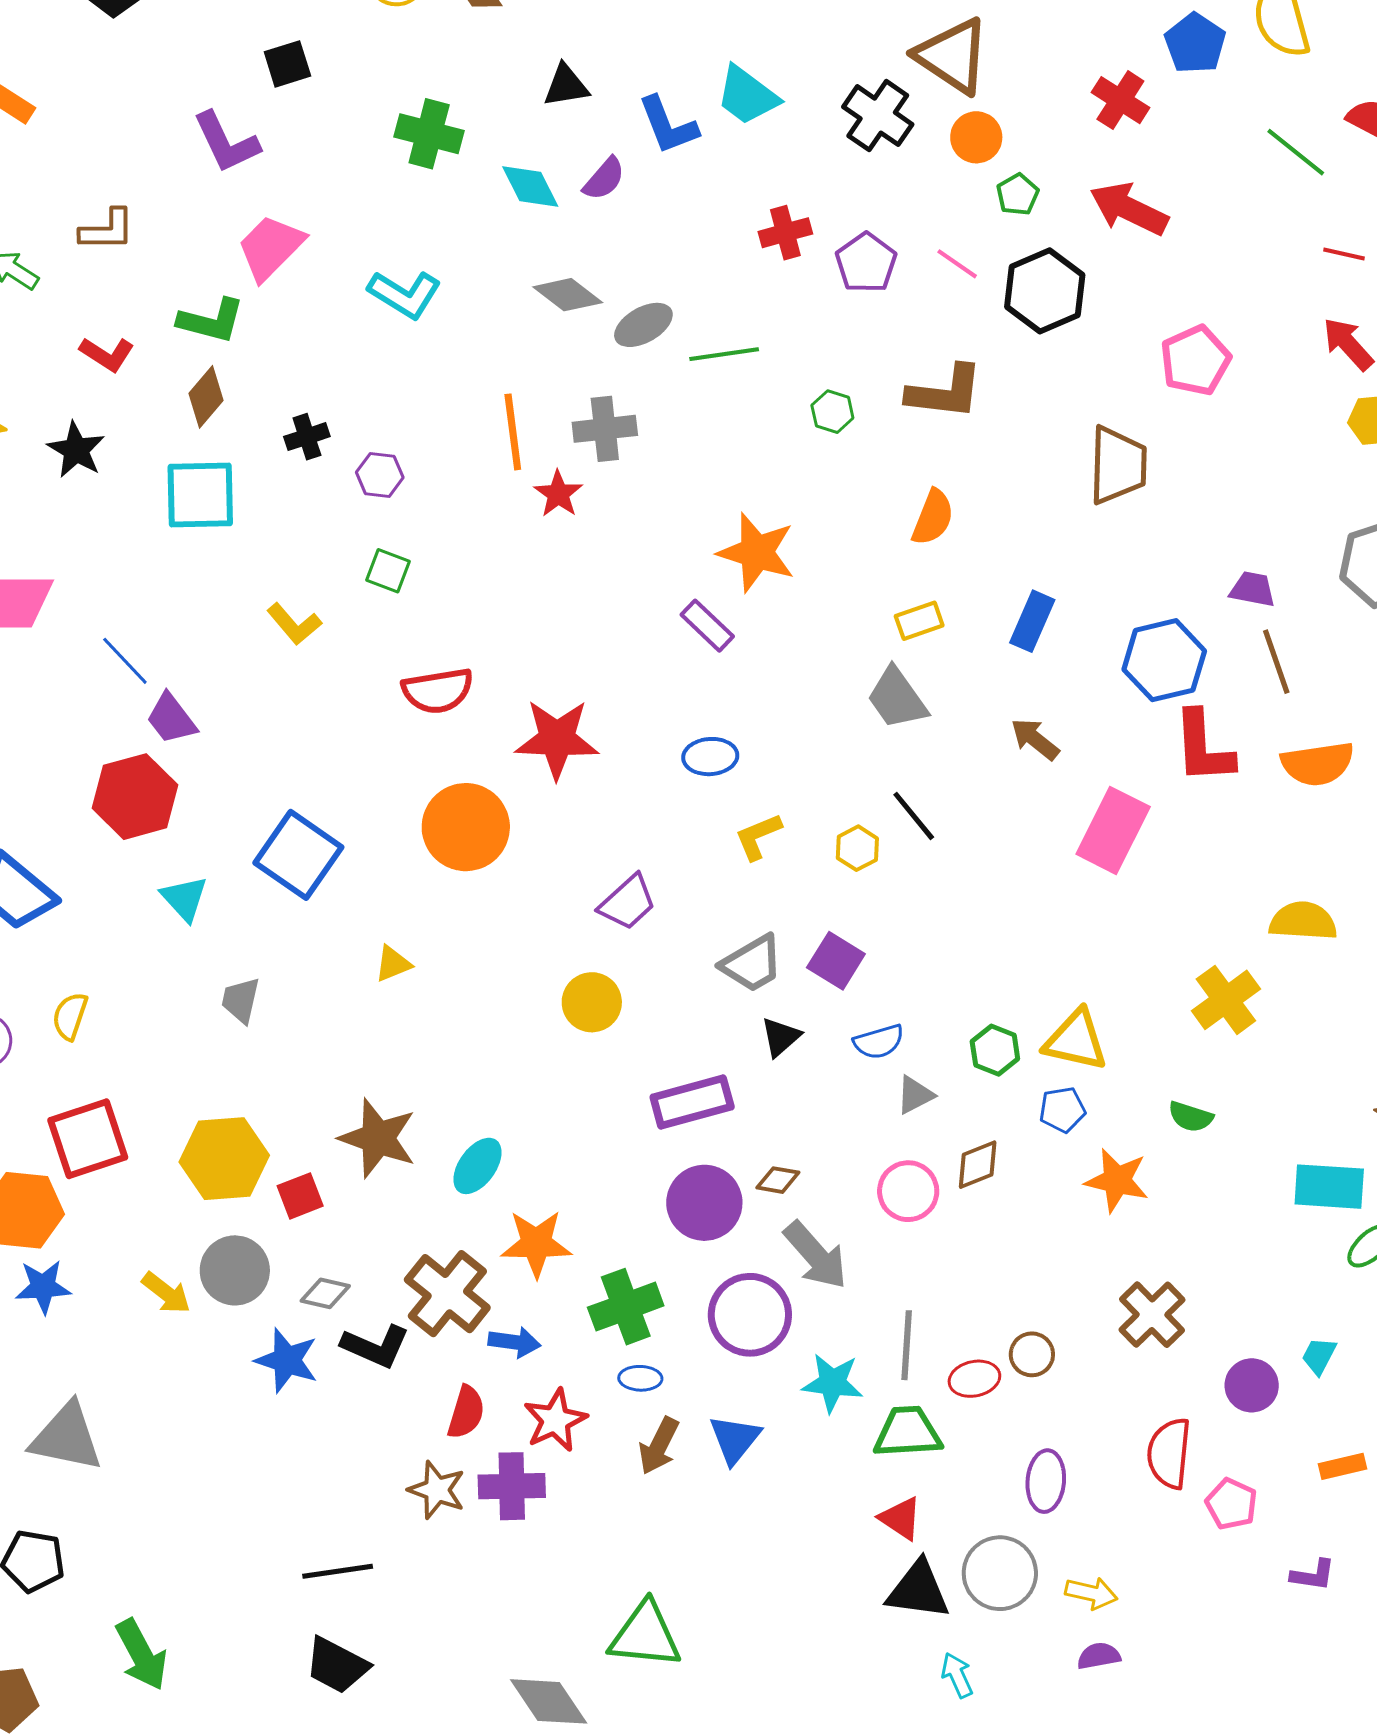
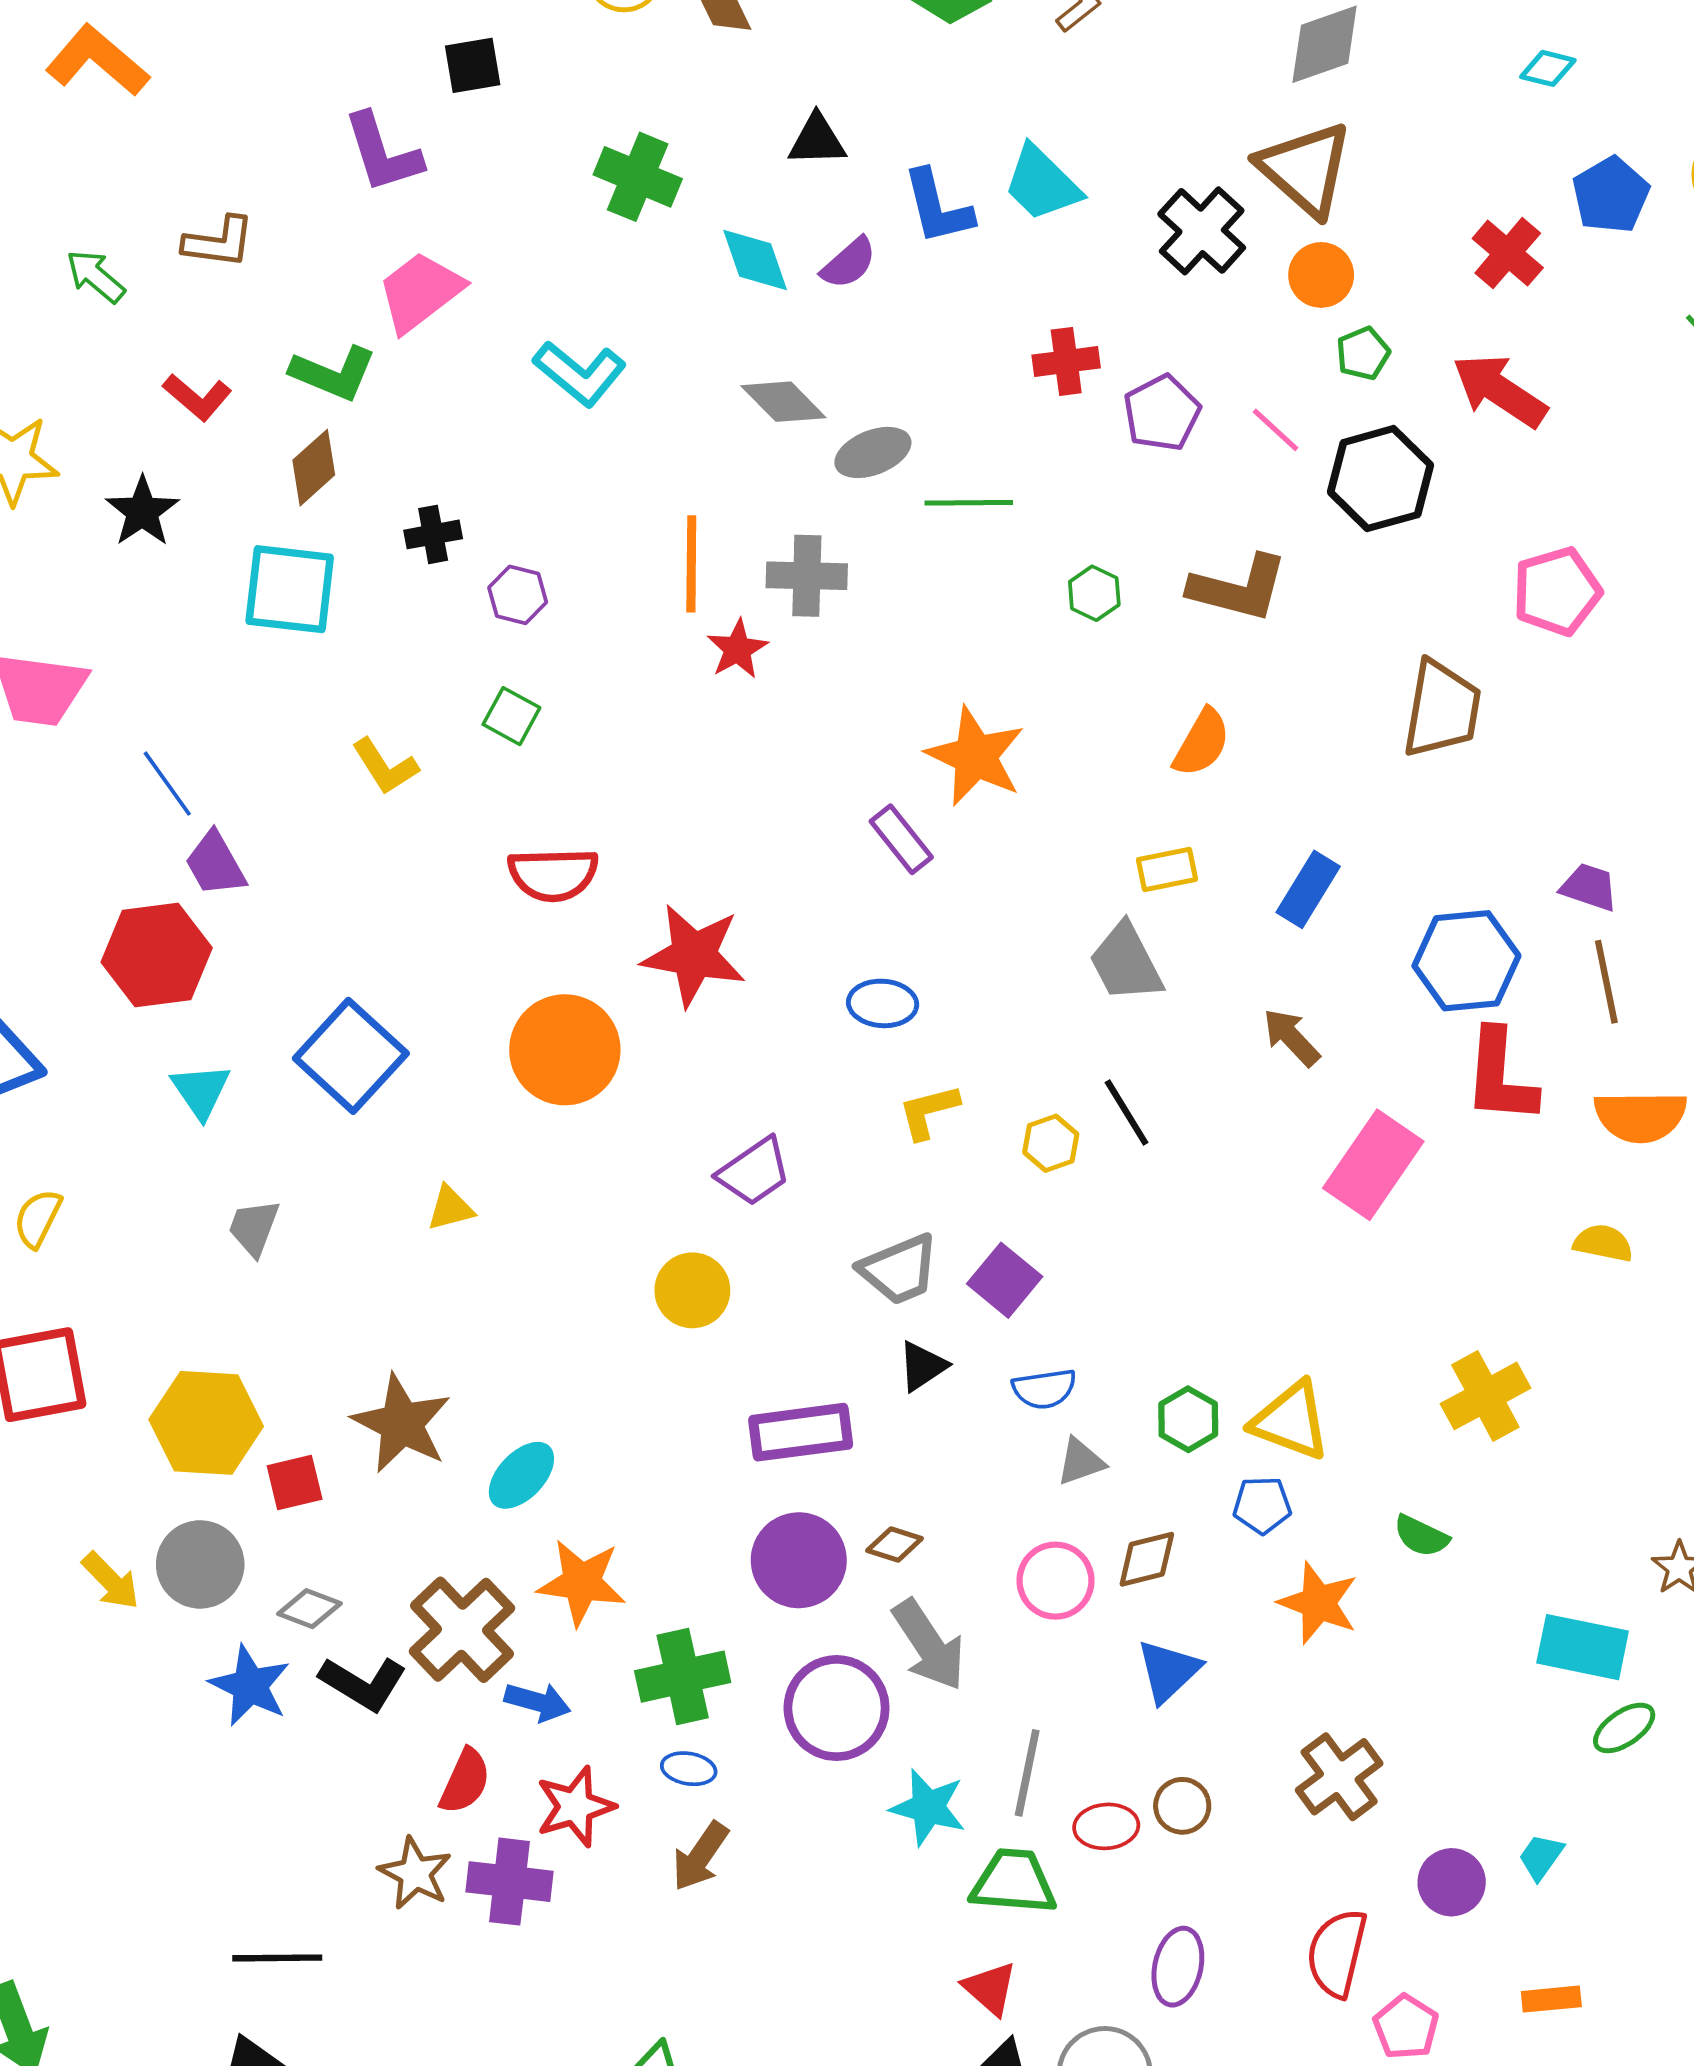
yellow semicircle: (1303, 921) -> (1603, 1243), moved, size x0.7
blue triangle: (735, 1439) -> (1168, 1671), moved

